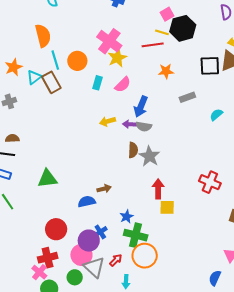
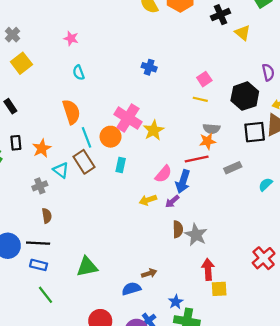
black hexagon: (183, 28) -> (245, 96), moved
pink cross: (109, 41) -> (128, 118), moved
red line: (153, 45) -> (197, 159), moved
cyan triangle: (34, 77) -> (61, 170), moved, turned -42
cyan rectangle: (97, 83) -> (121, 165), moved
pink semicircle: (123, 85) -> (163, 174), moved
purple arrow: (130, 124) -> (172, 201), turned -40
gray semicircle: (144, 126) -> (211, 129), moved
brown semicircle: (12, 138) -> (47, 216), moved, turned 88
red cross: (210, 182) -> (264, 258), turned 30

